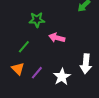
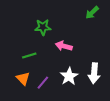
green line: (24, 47) -> (29, 55), turned 32
white star: (62, 77) -> (69, 76), moved

